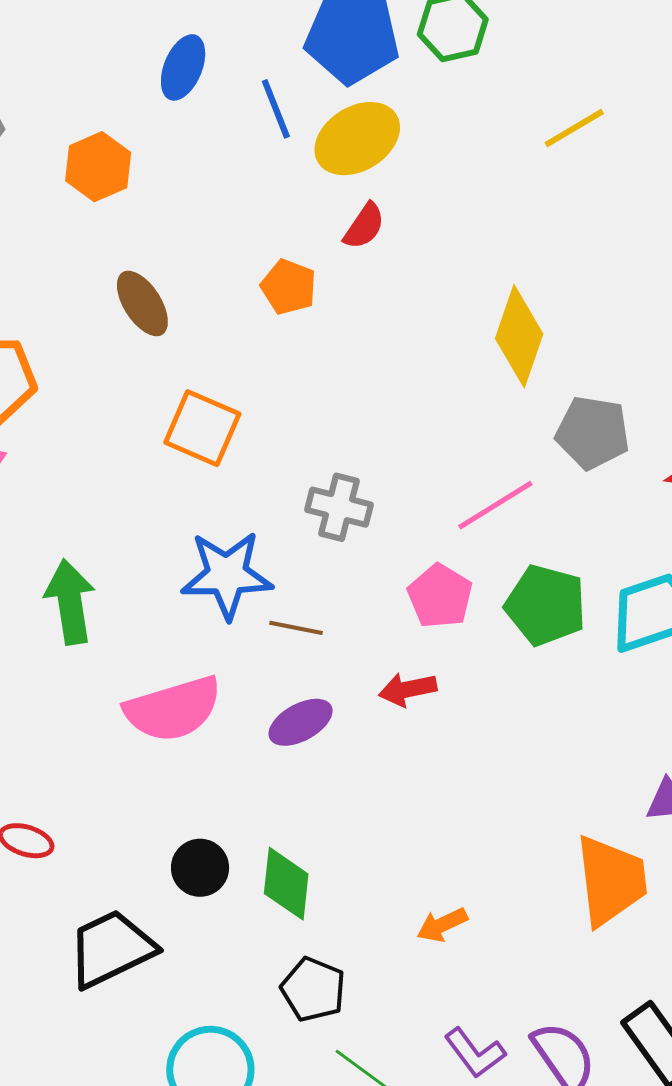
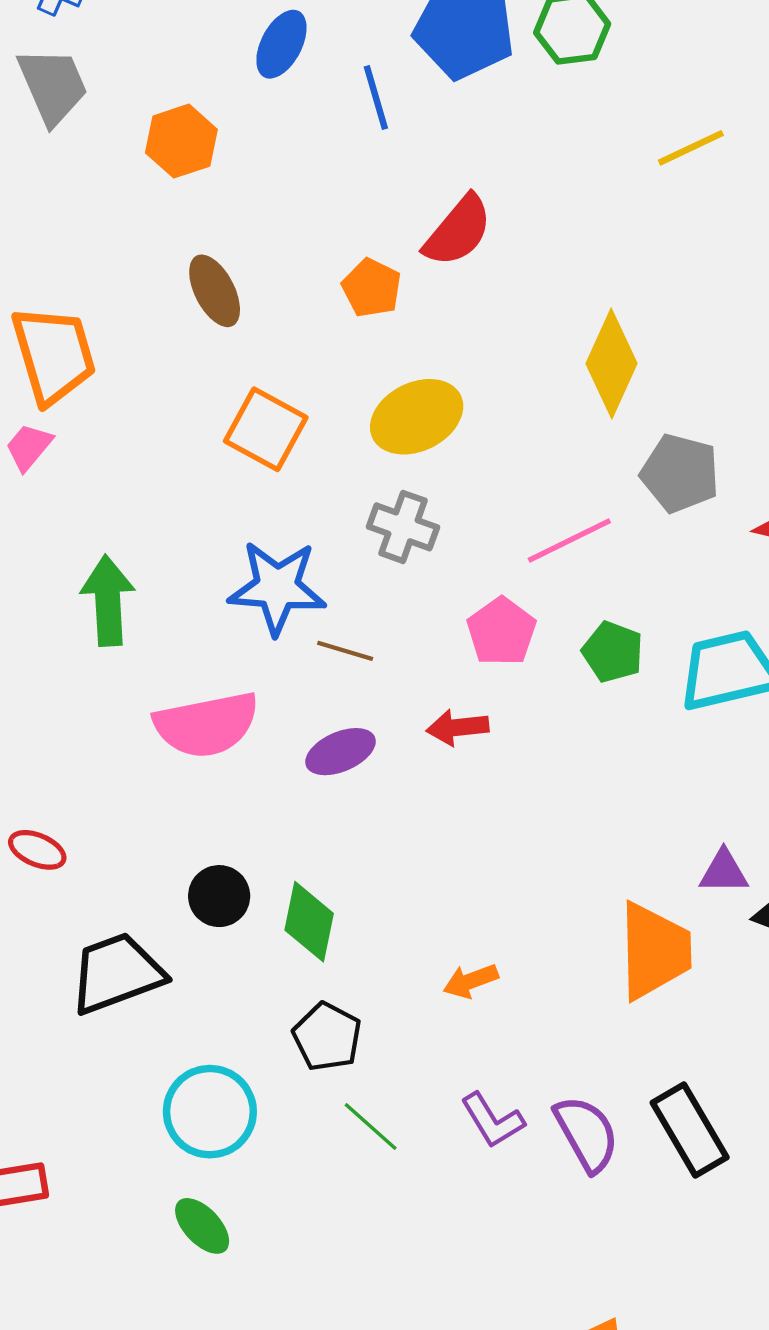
yellow ellipse: (357, 139) -> (417, 417), moved
red semicircle: (364, 226) -> (458, 231), size x1.5
green pentagon: (546, 605) -> (613, 652), size x0.7

